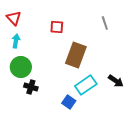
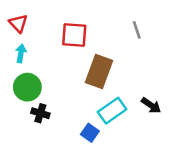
red square: (57, 27) -> (74, 35), size x1.5

